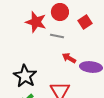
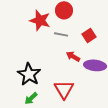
red square: (85, 22) -> (89, 35), moved

